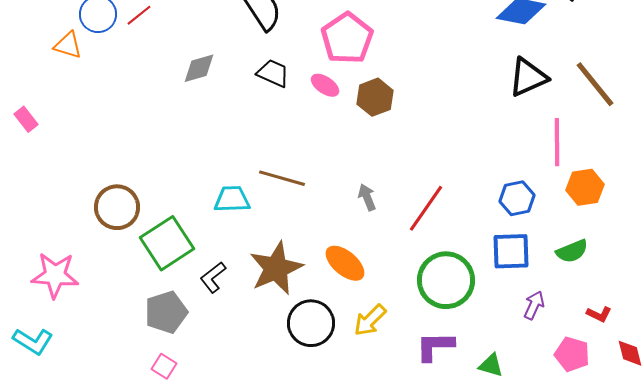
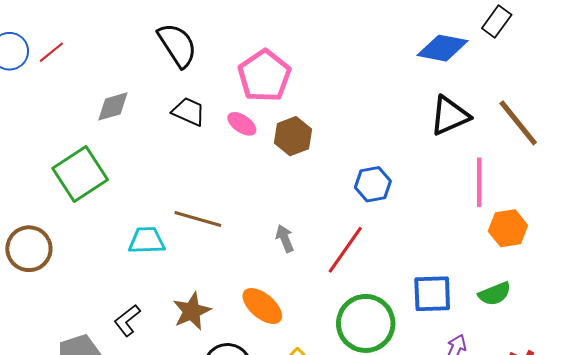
blue hexagon: (517, 198) -> (373, 184), moved
green square: (167, 243) -> (80, 174), moved
brown star: (276, 268) -> (192, 311), size x0.7

